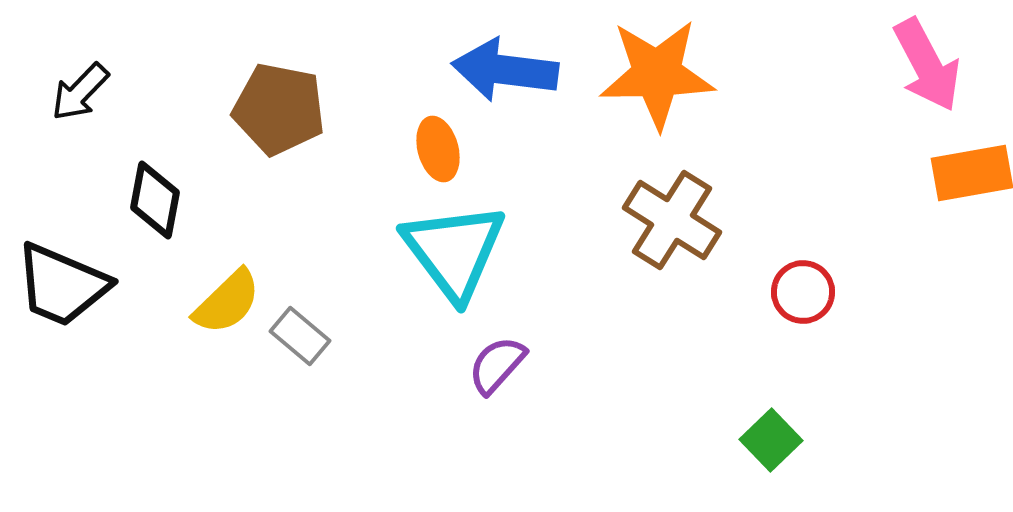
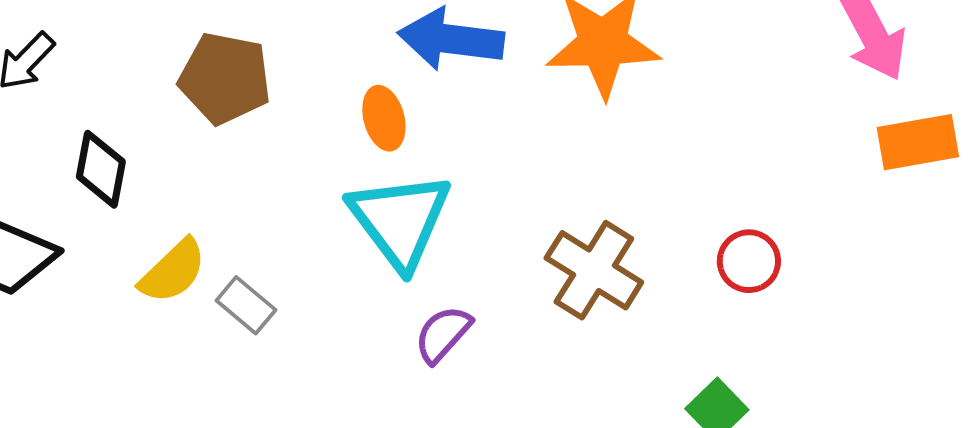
brown cross: (672, 220) -> (594, 270), moved

